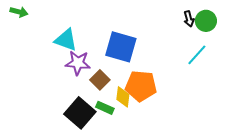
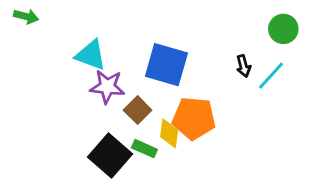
black arrow: (189, 19) -> (243, 66), moved

